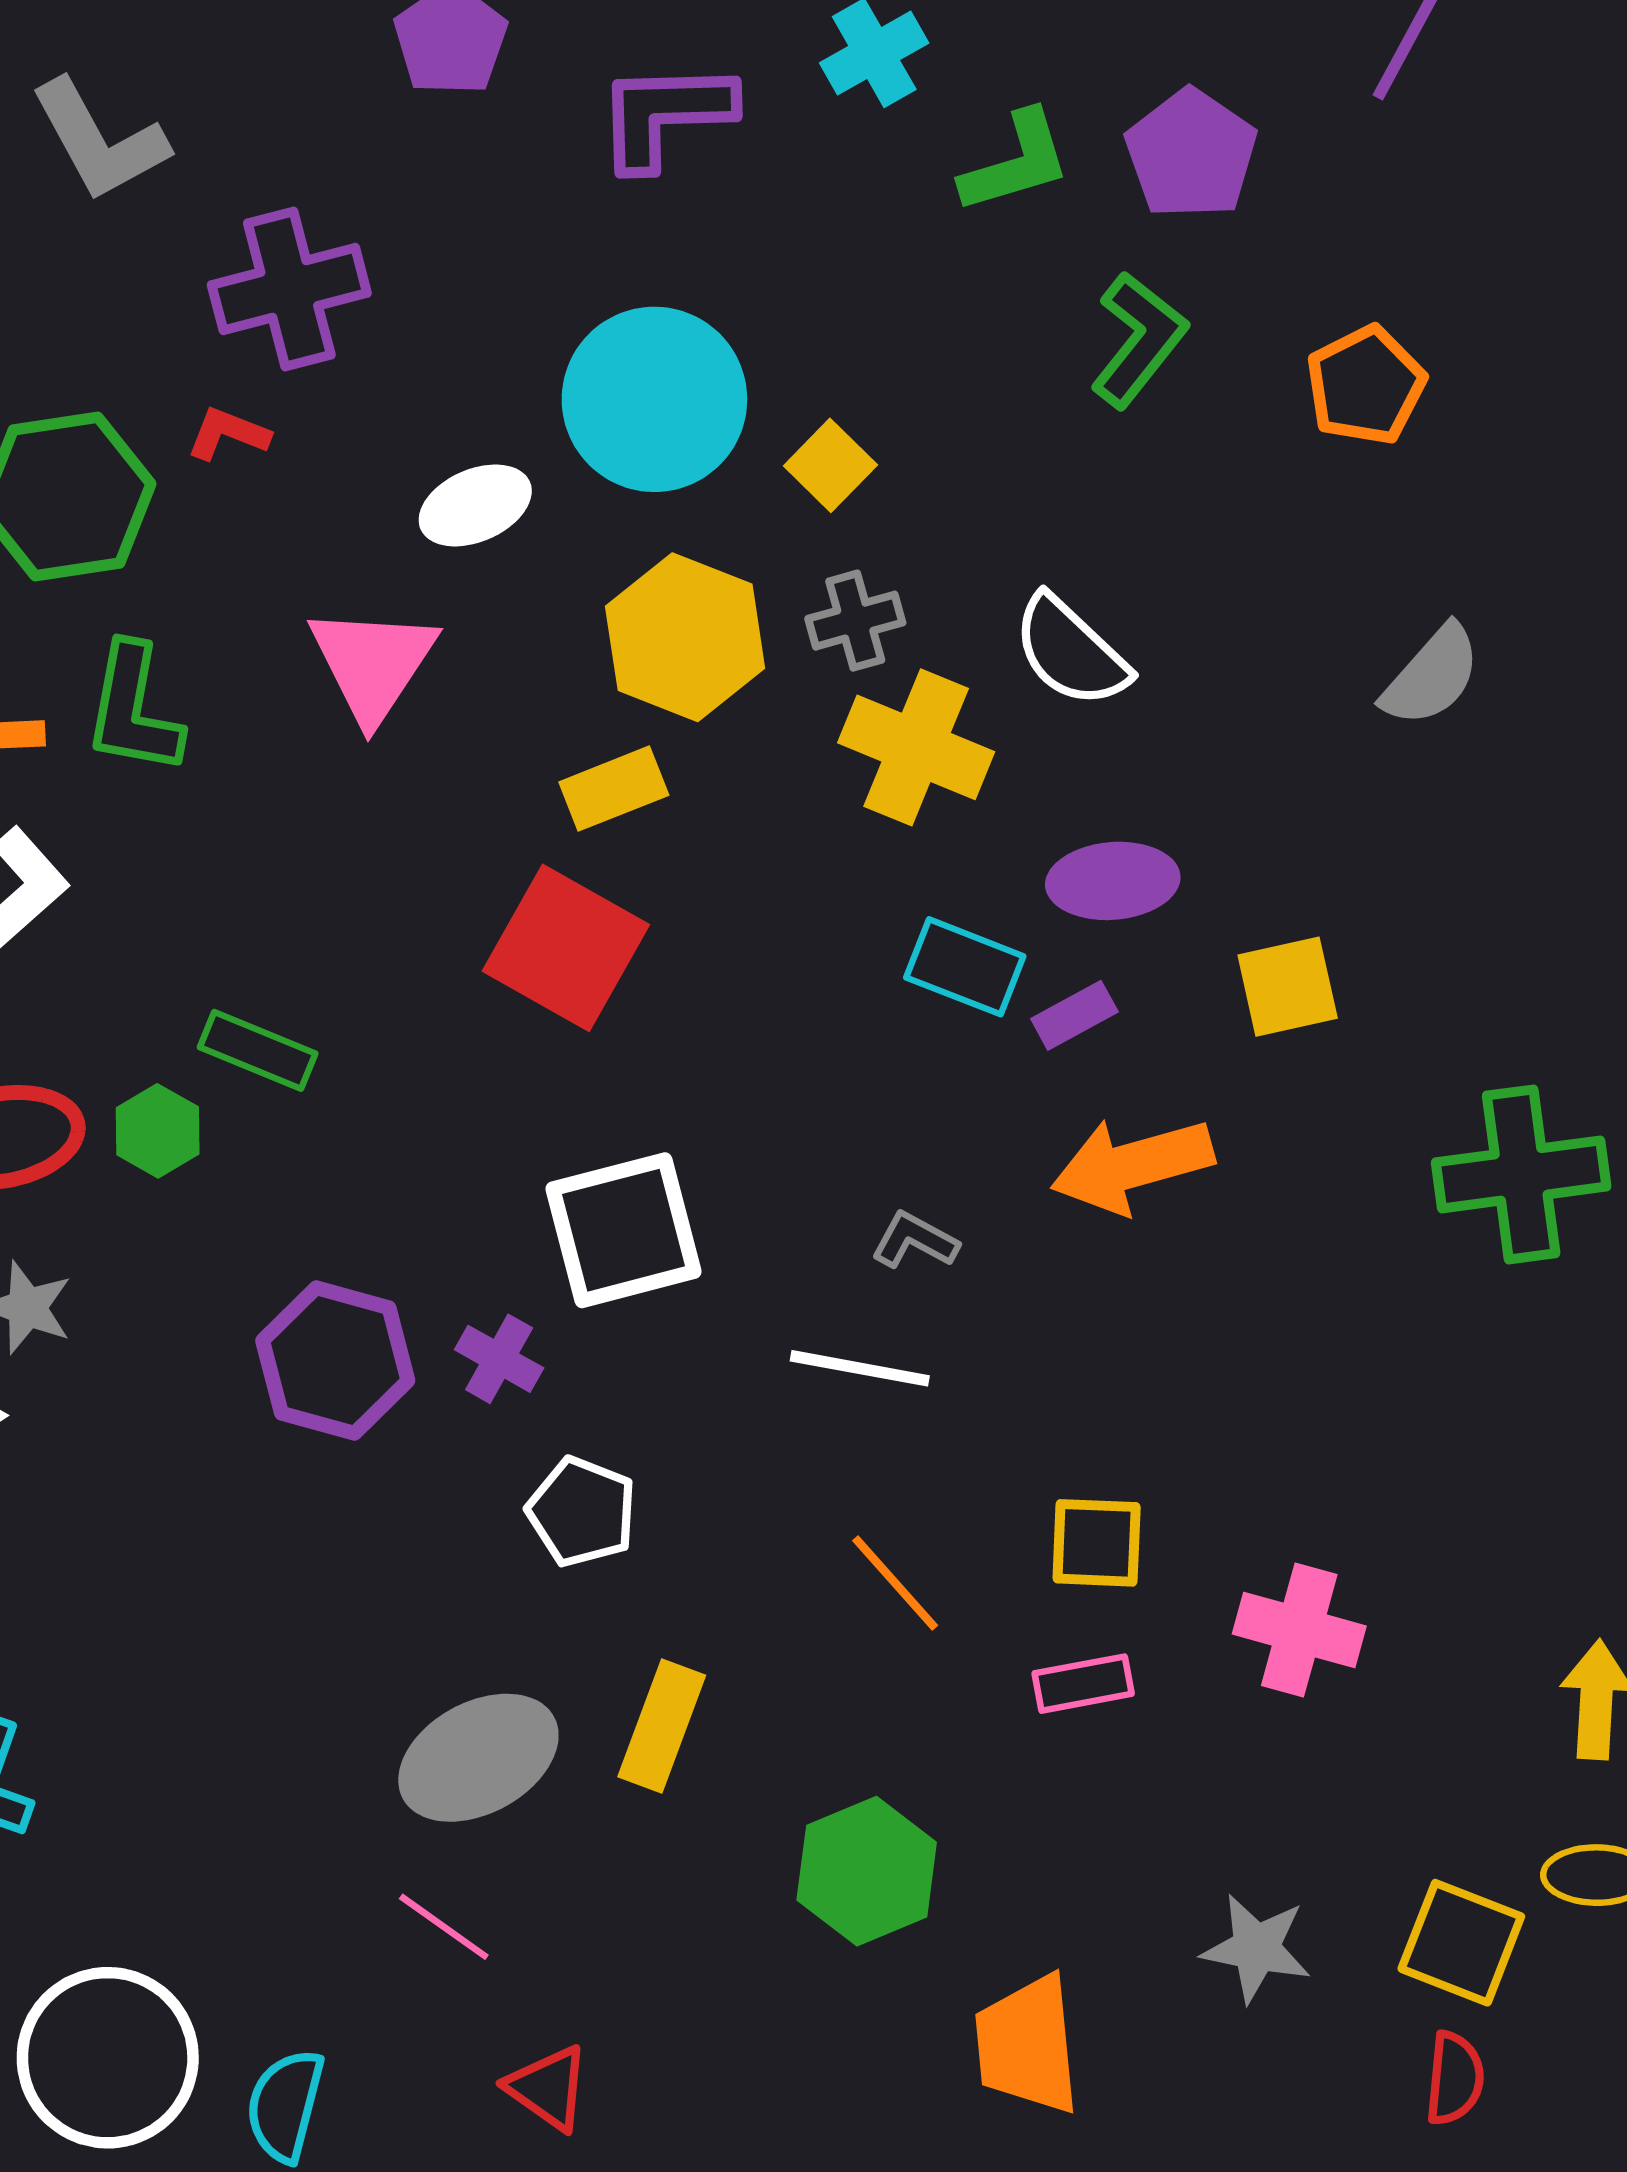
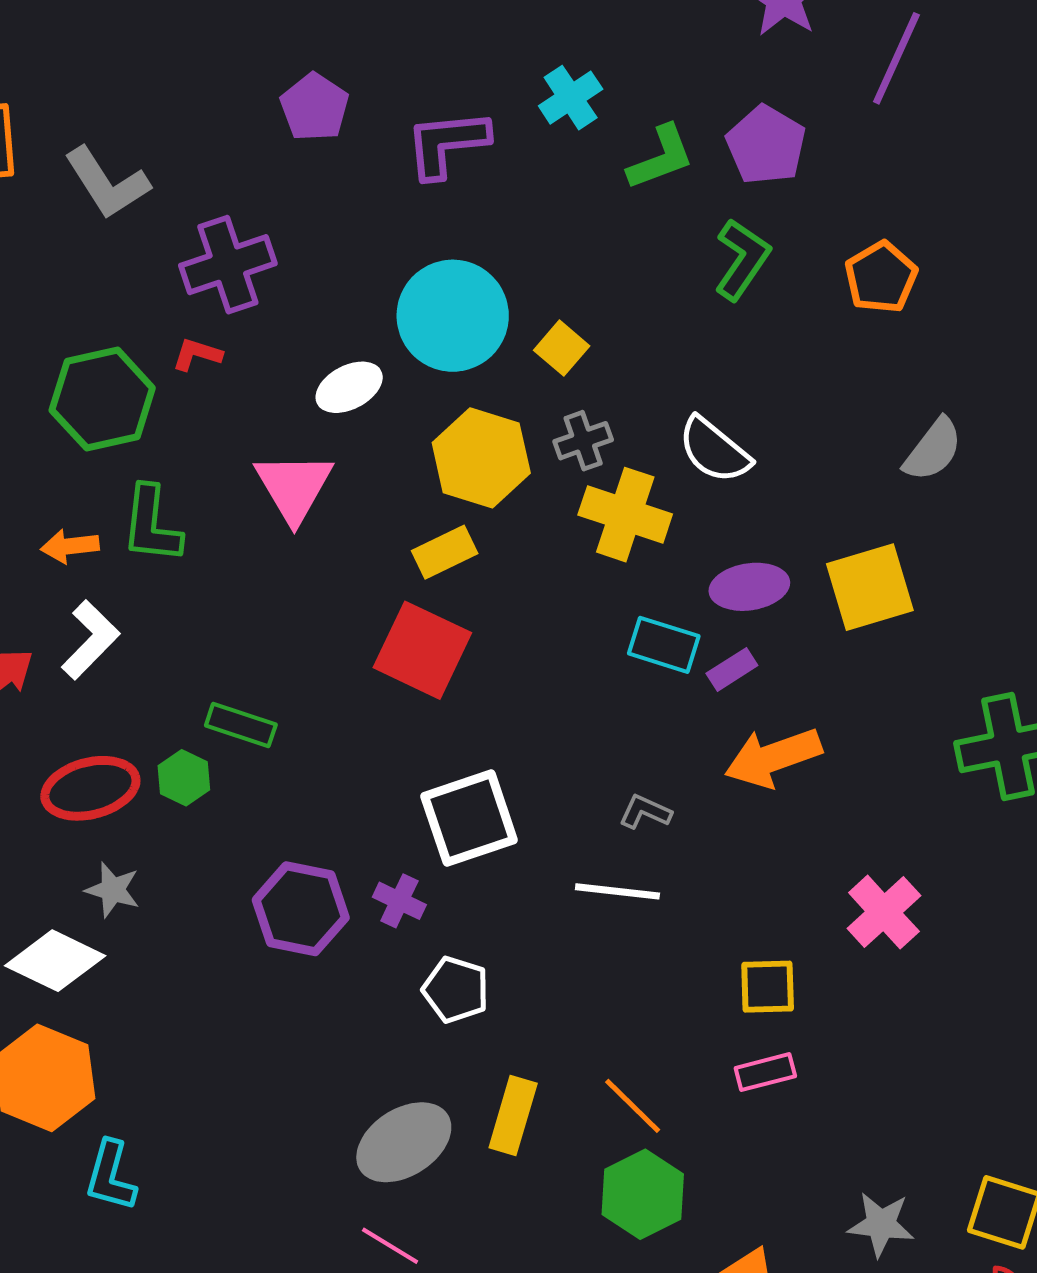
yellow square: (1288, 987) -> (870, 587), moved, size x1.4
orange line: (895, 1583) -> (633, 1106), moved
pink cross: (1299, 1630) -> (884, 912), moved, turned 36

